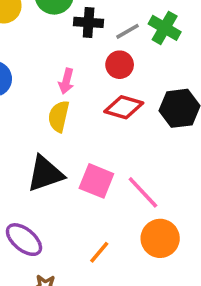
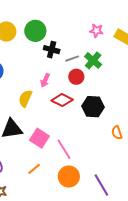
red circle: (120, 65) -> (76, 77), moved
pink arrow: (66, 81) -> (45, 80), moved
orange line: (99, 252) -> (34, 169), moved

